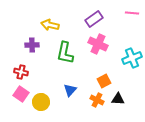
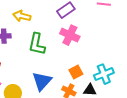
cyan cross: (132, 58) -> (104, 74), moved
blue triangle: (70, 90) -> (42, 81), size x1.5

